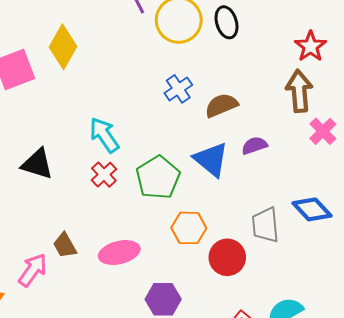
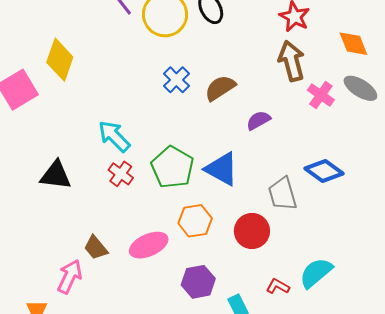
blue triangle: (211, 159) -> (222, 169), moved
orange hexagon: (189, 228) -> (195, 221), moved

